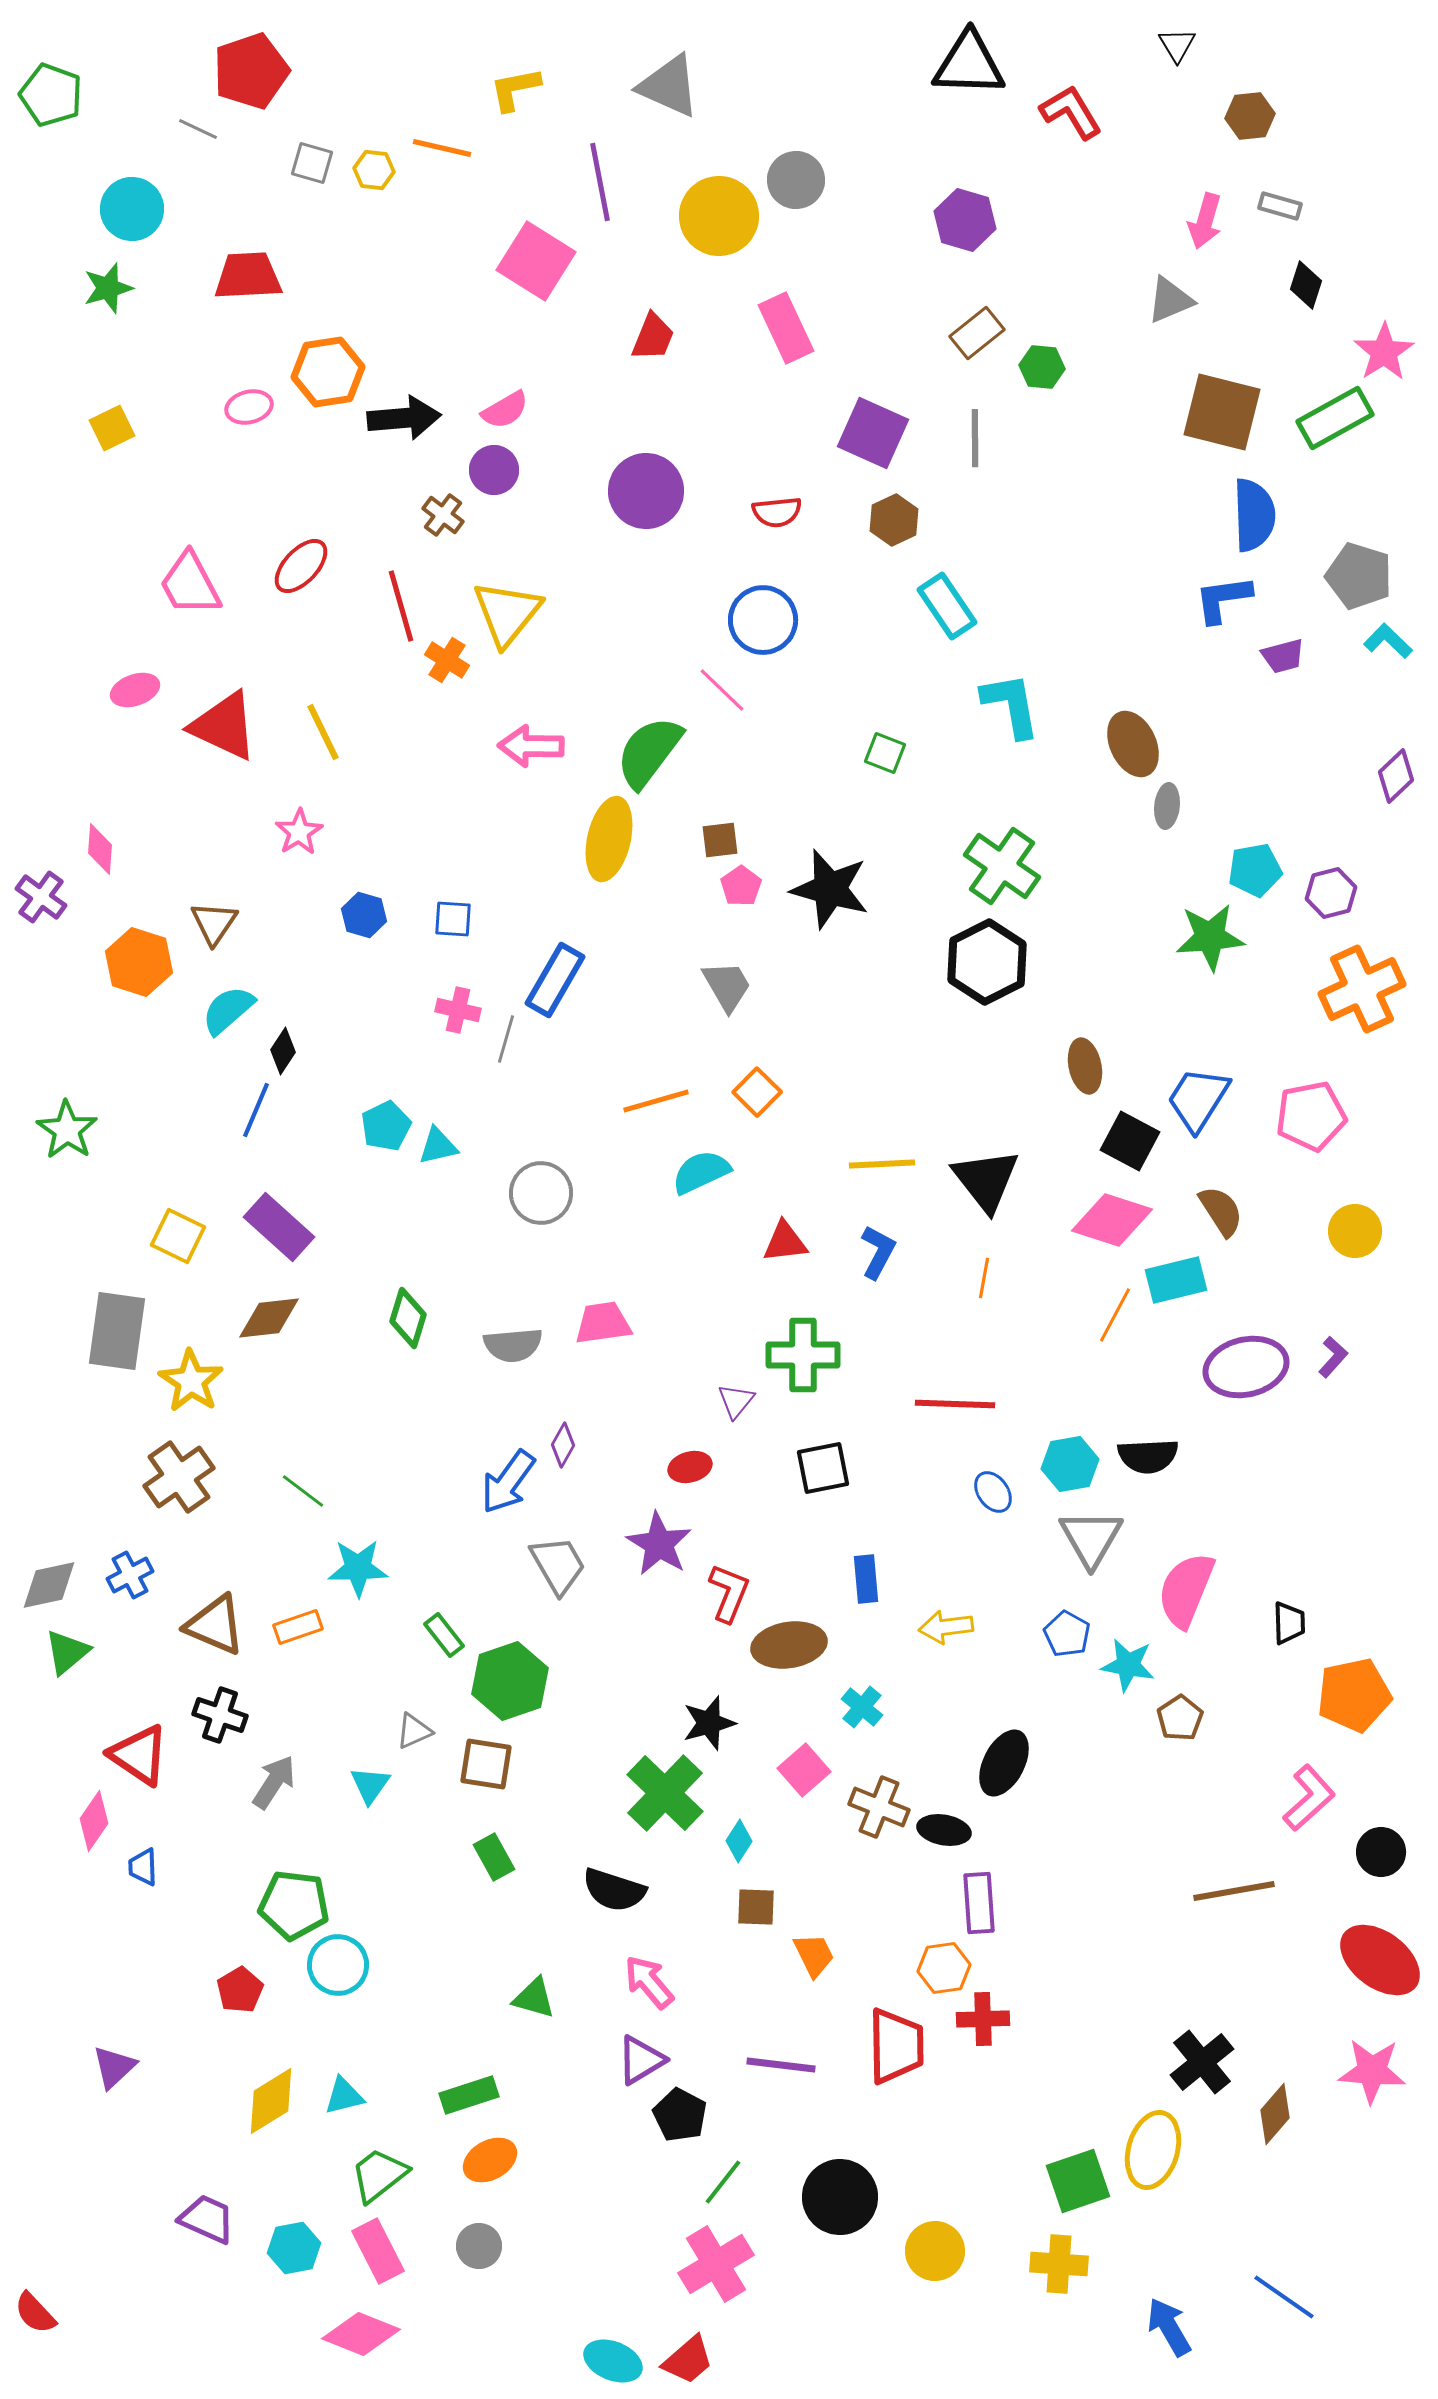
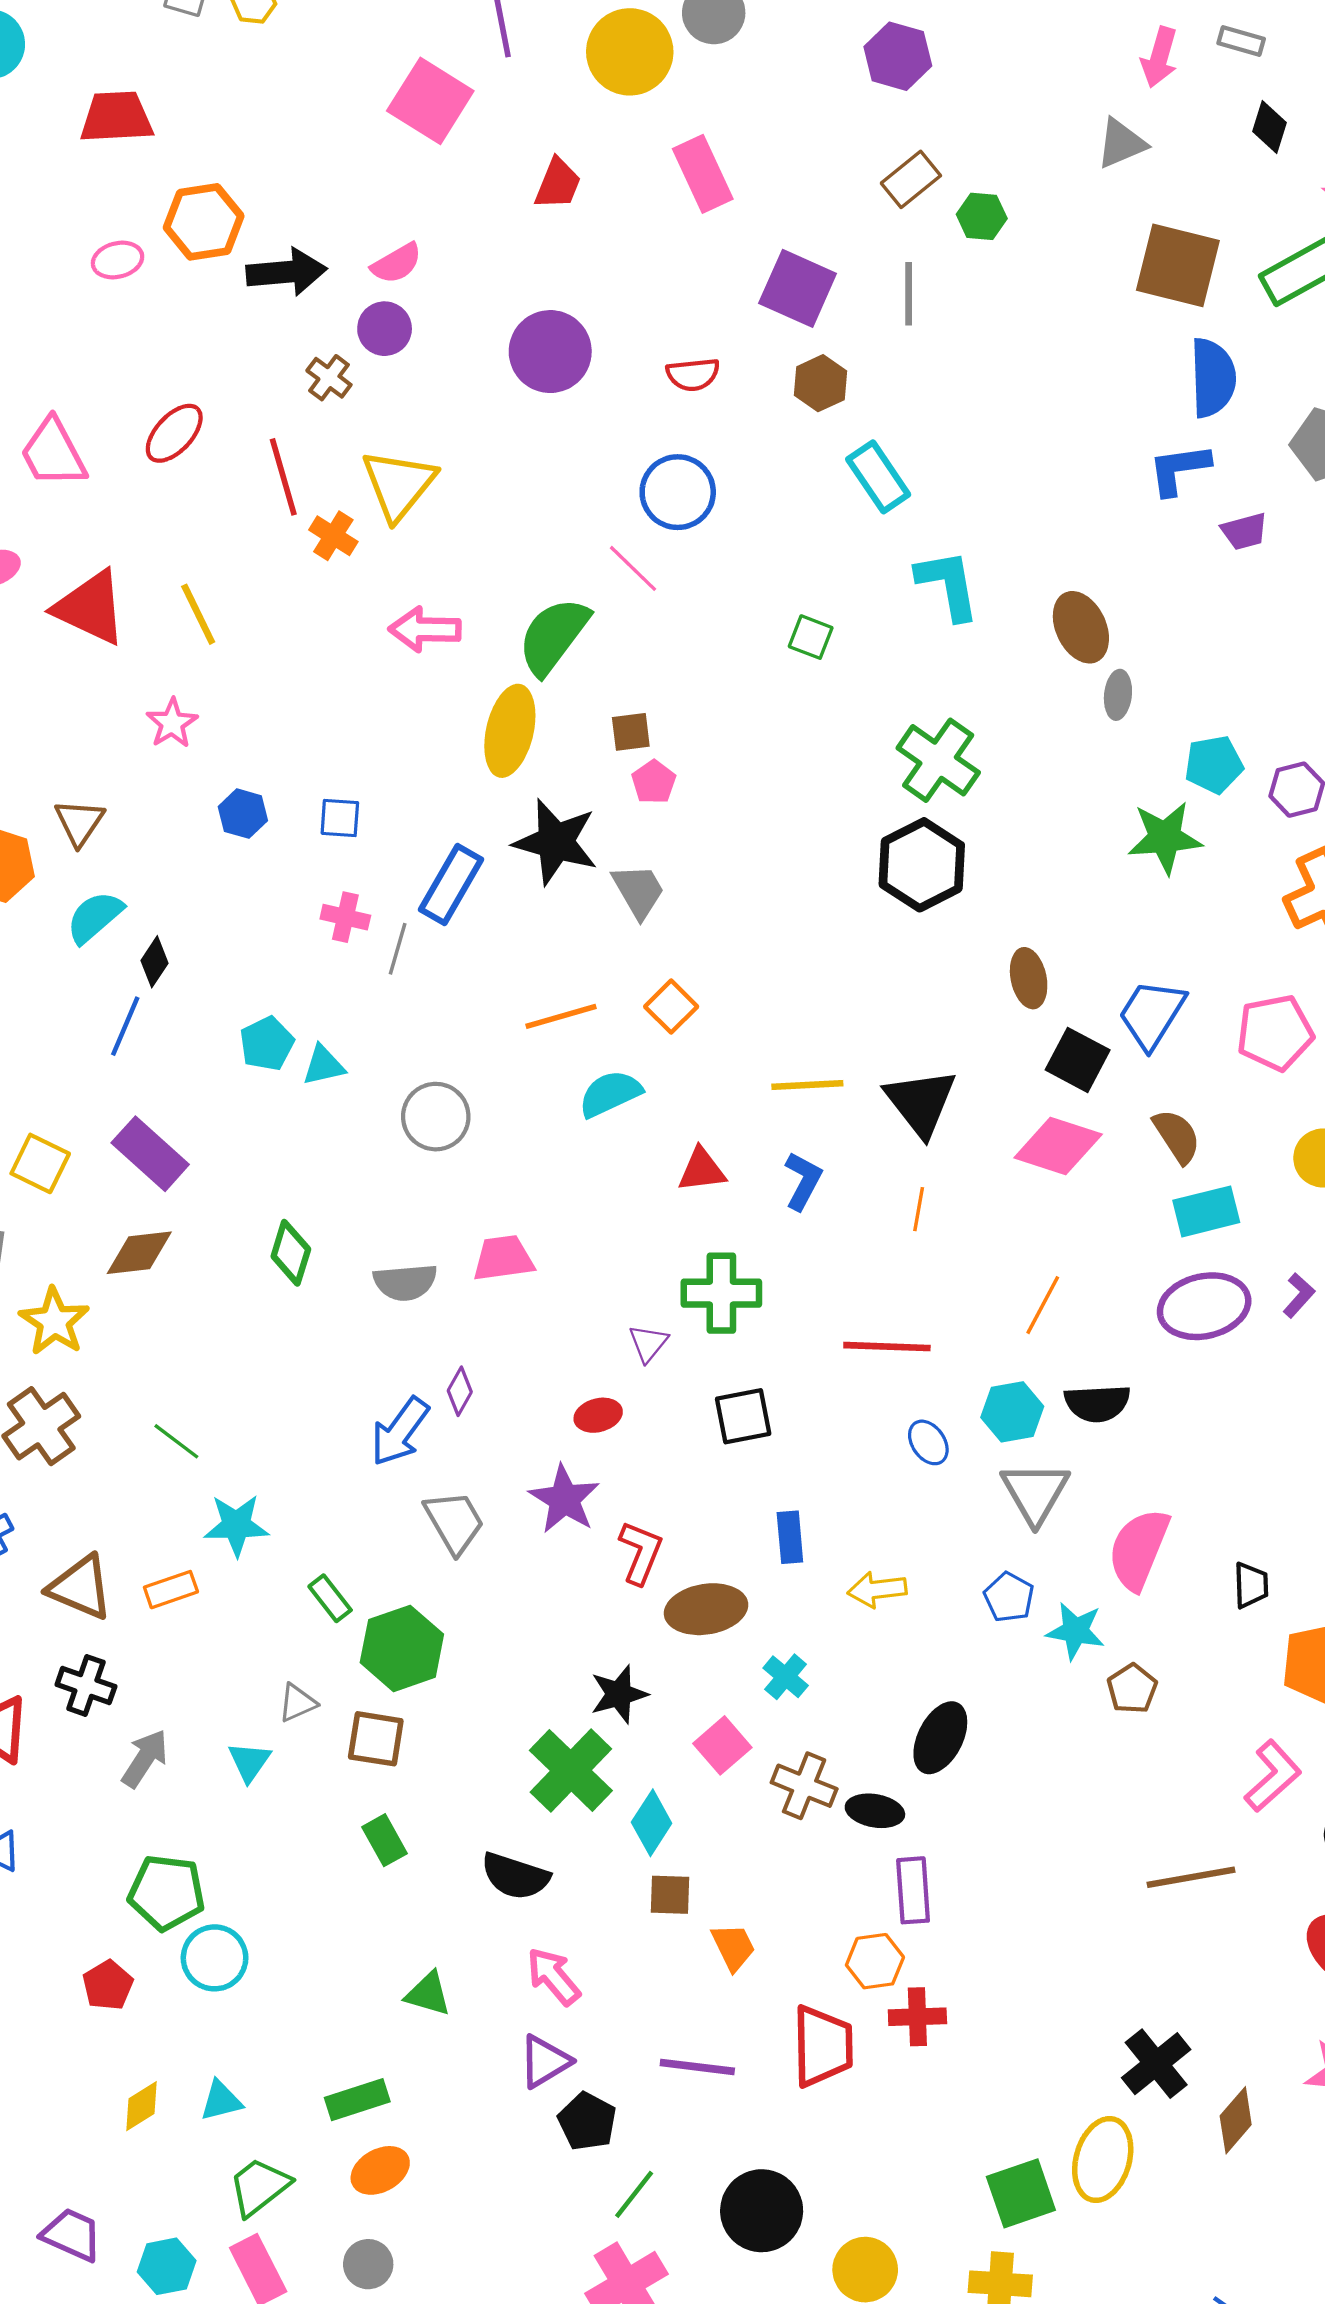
black star: (830, 889) -> (556, 842), moved
cyan rectangle: (1176, 1280) -> (1206, 1211), moved
orange line: (1115, 1315) -> (1043, 1305), moved
cyan diamond: (739, 1841) -> (652, 1823), size x1.4
yellow diamond: (271, 2101) -> (142, 2106), size x0.7

